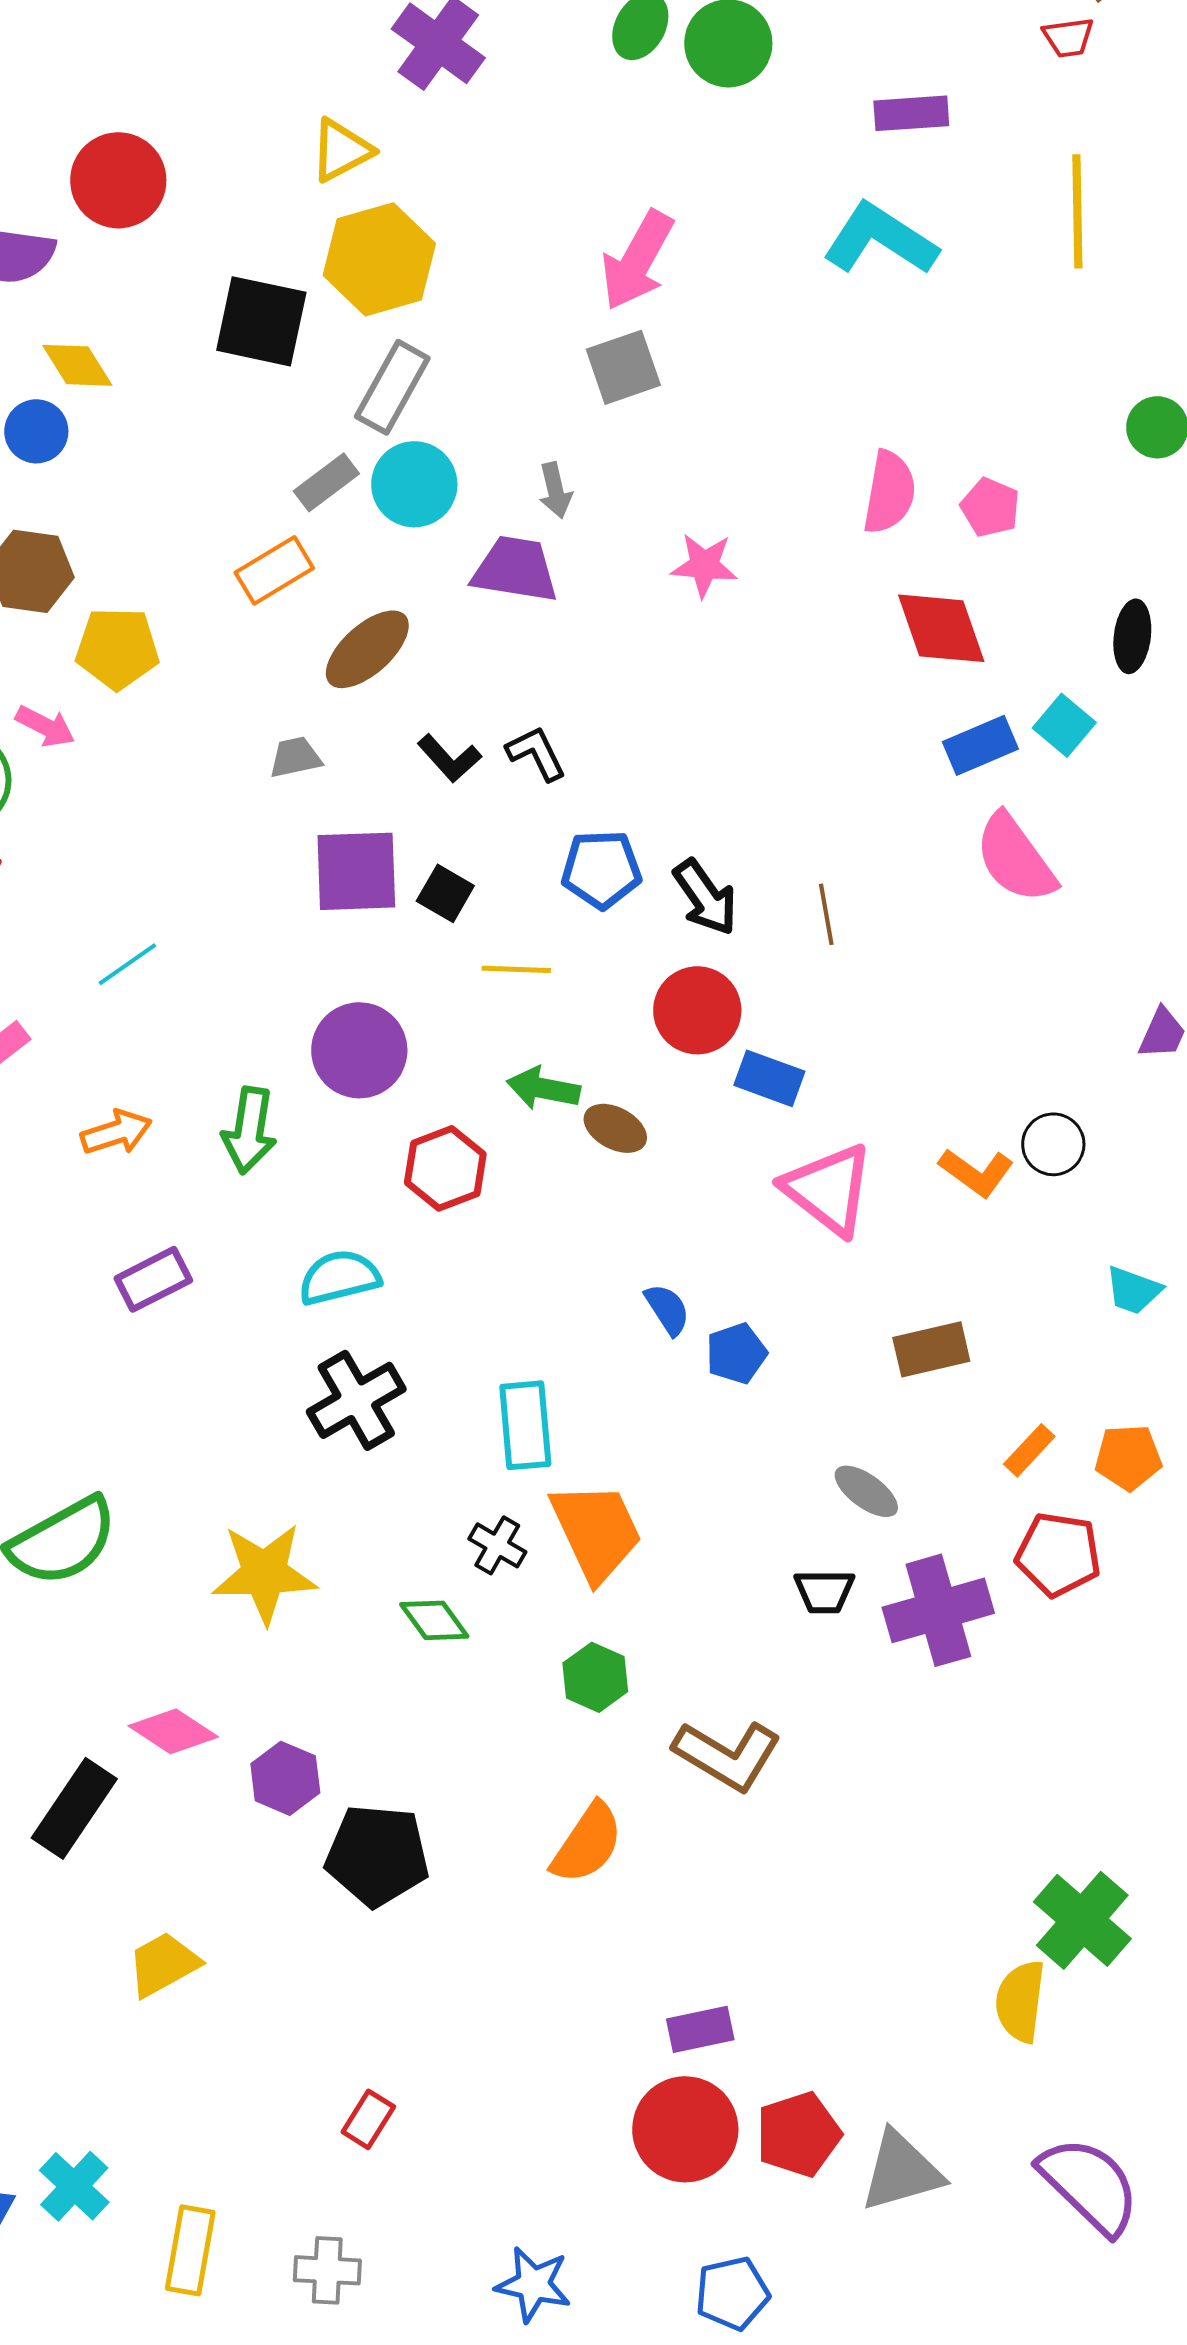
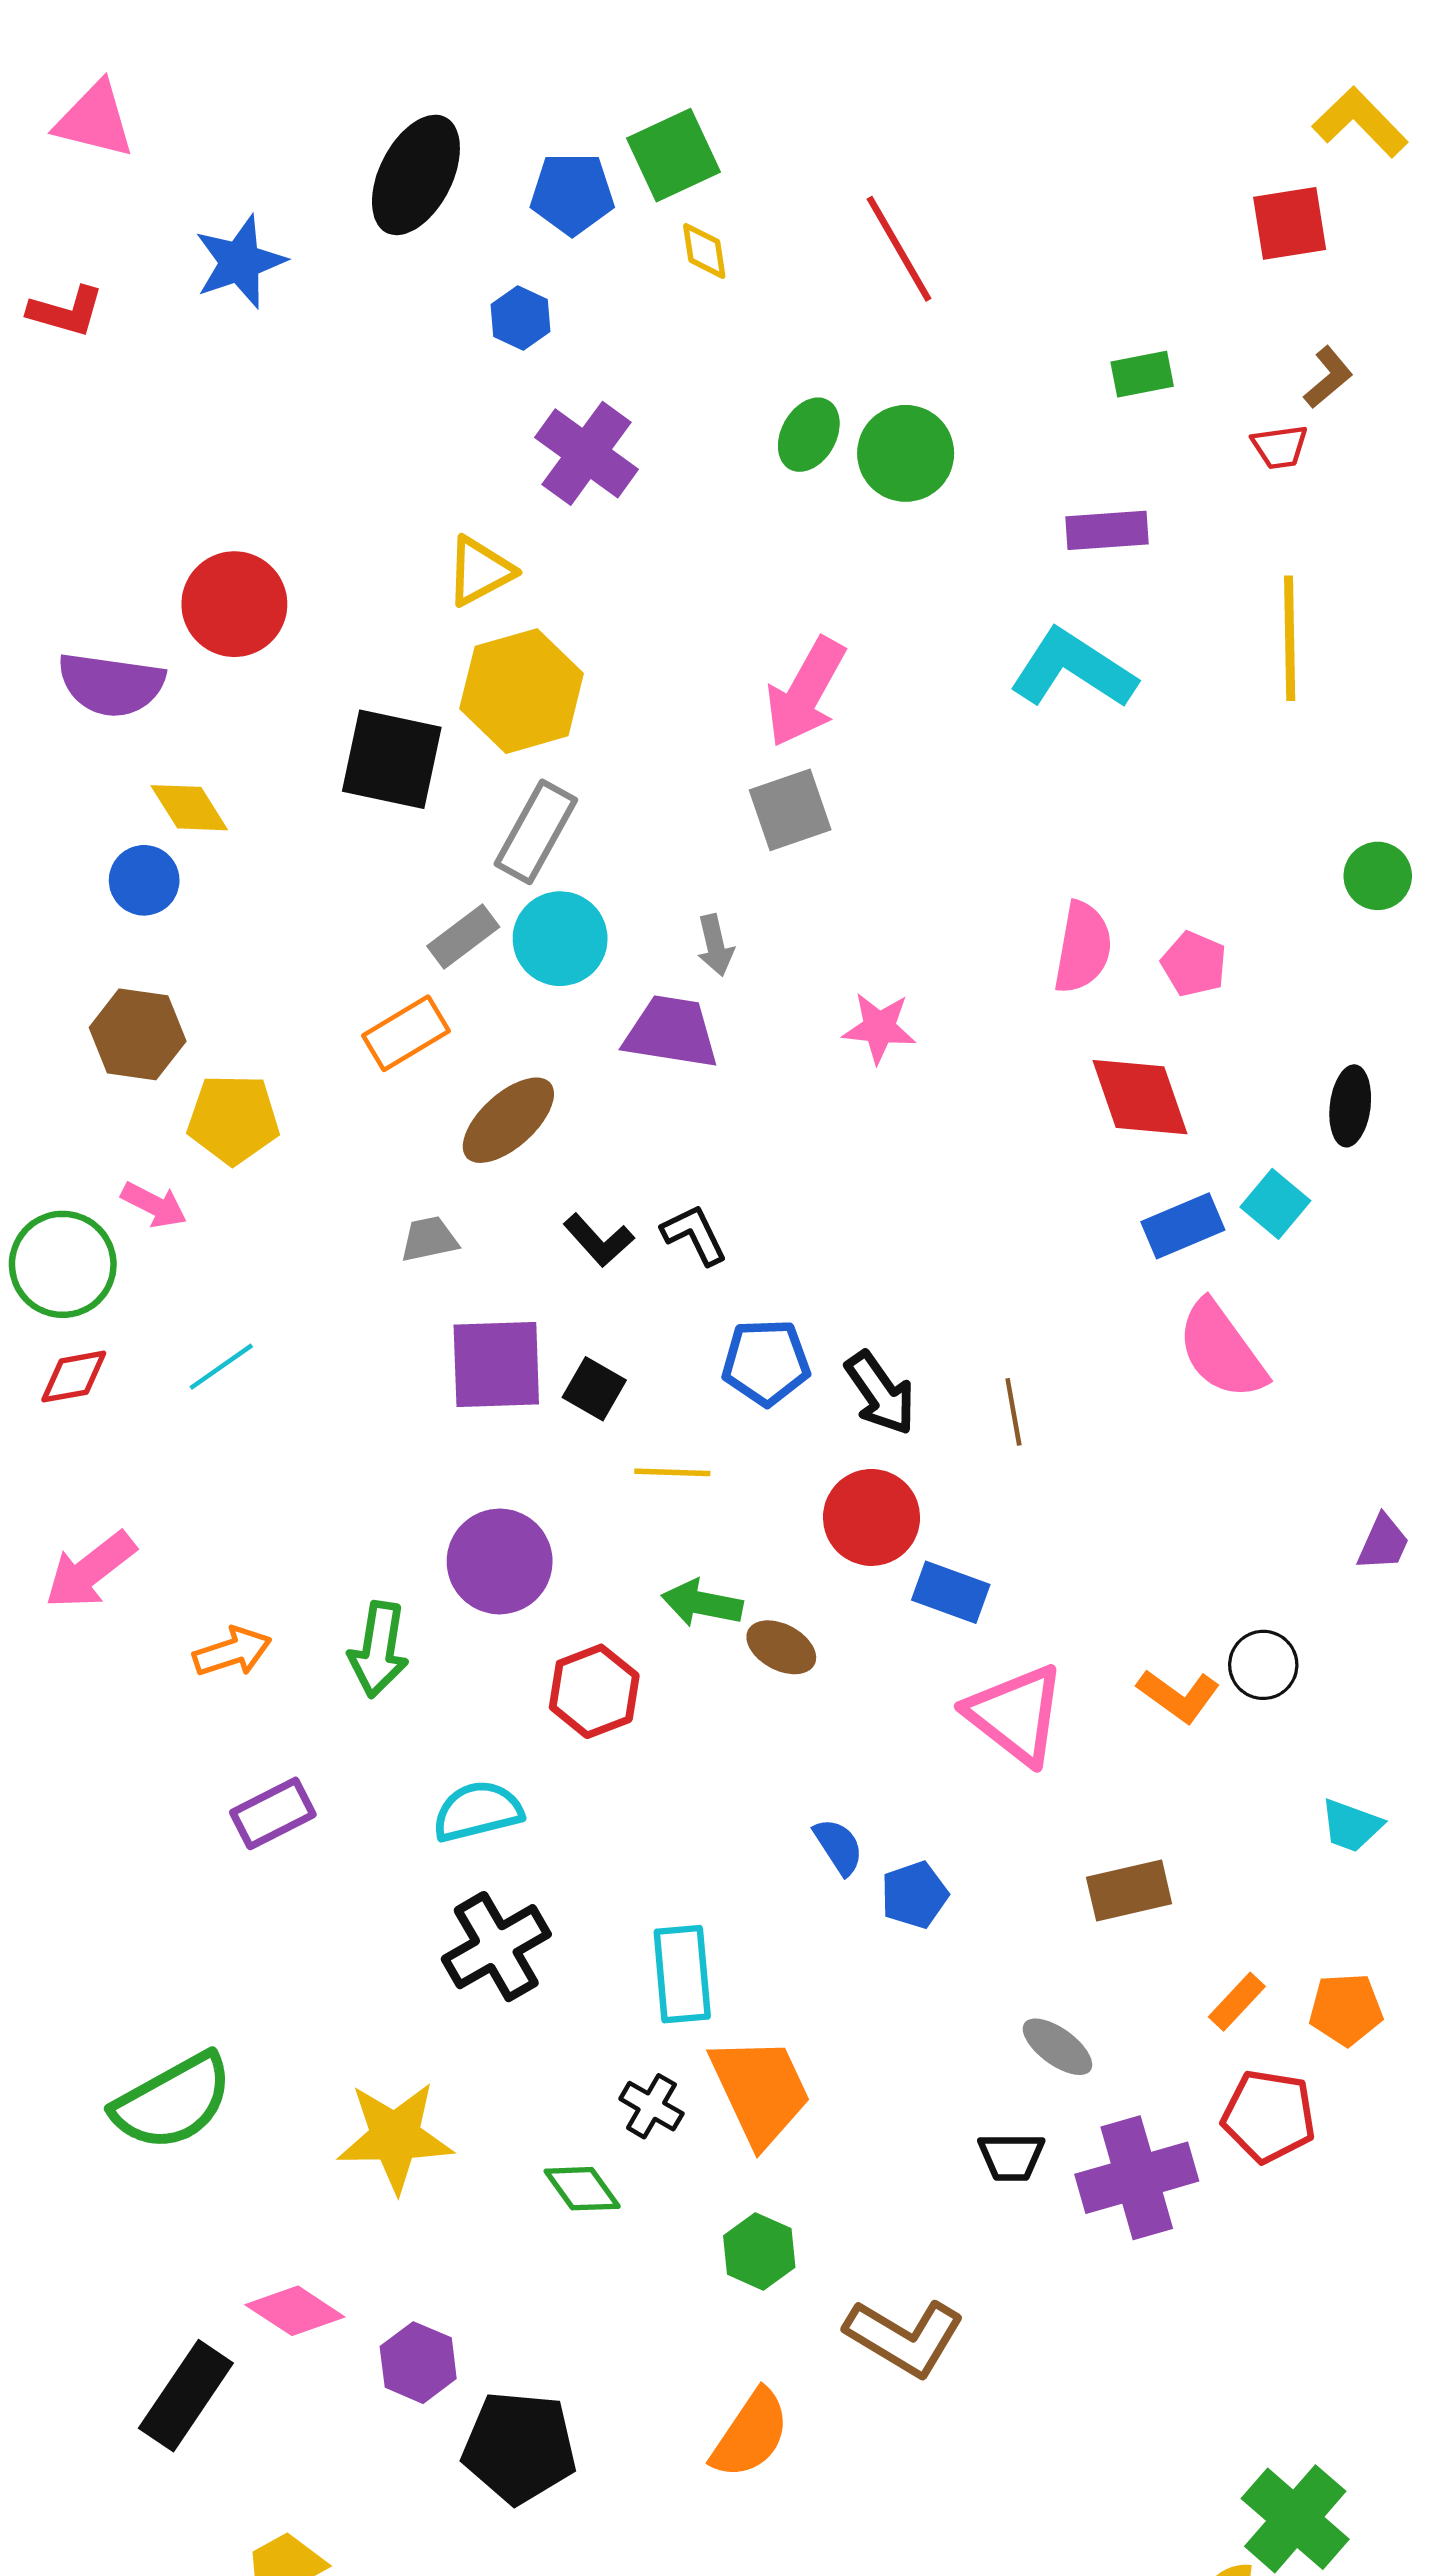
cyan line: (127, 964) -> (221, 1367), moved

